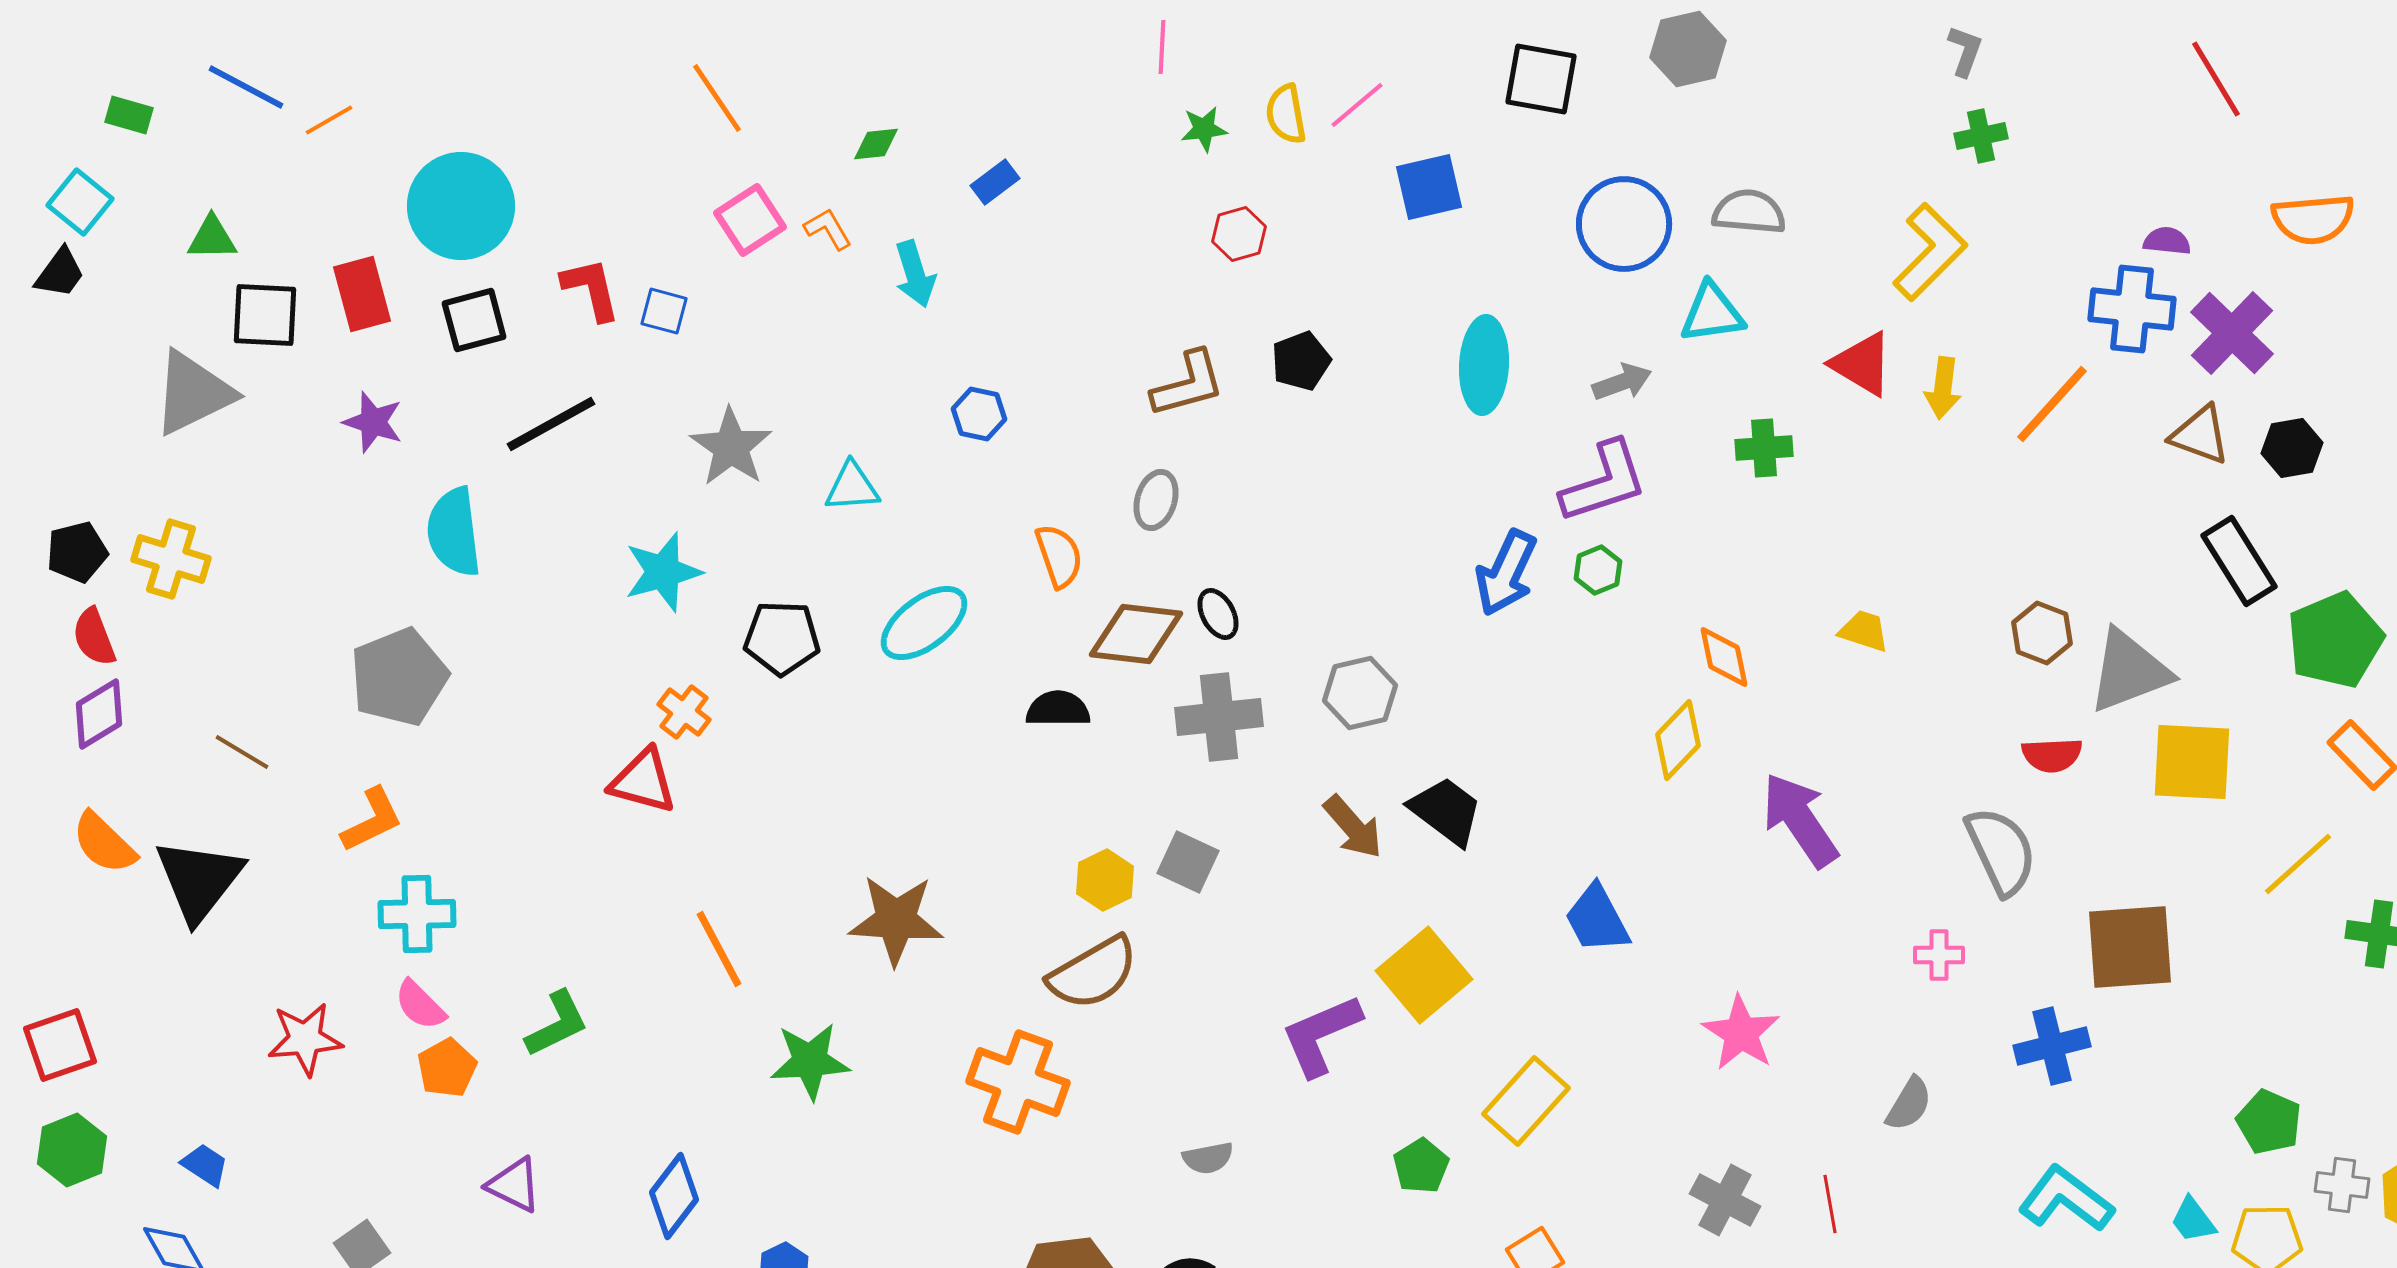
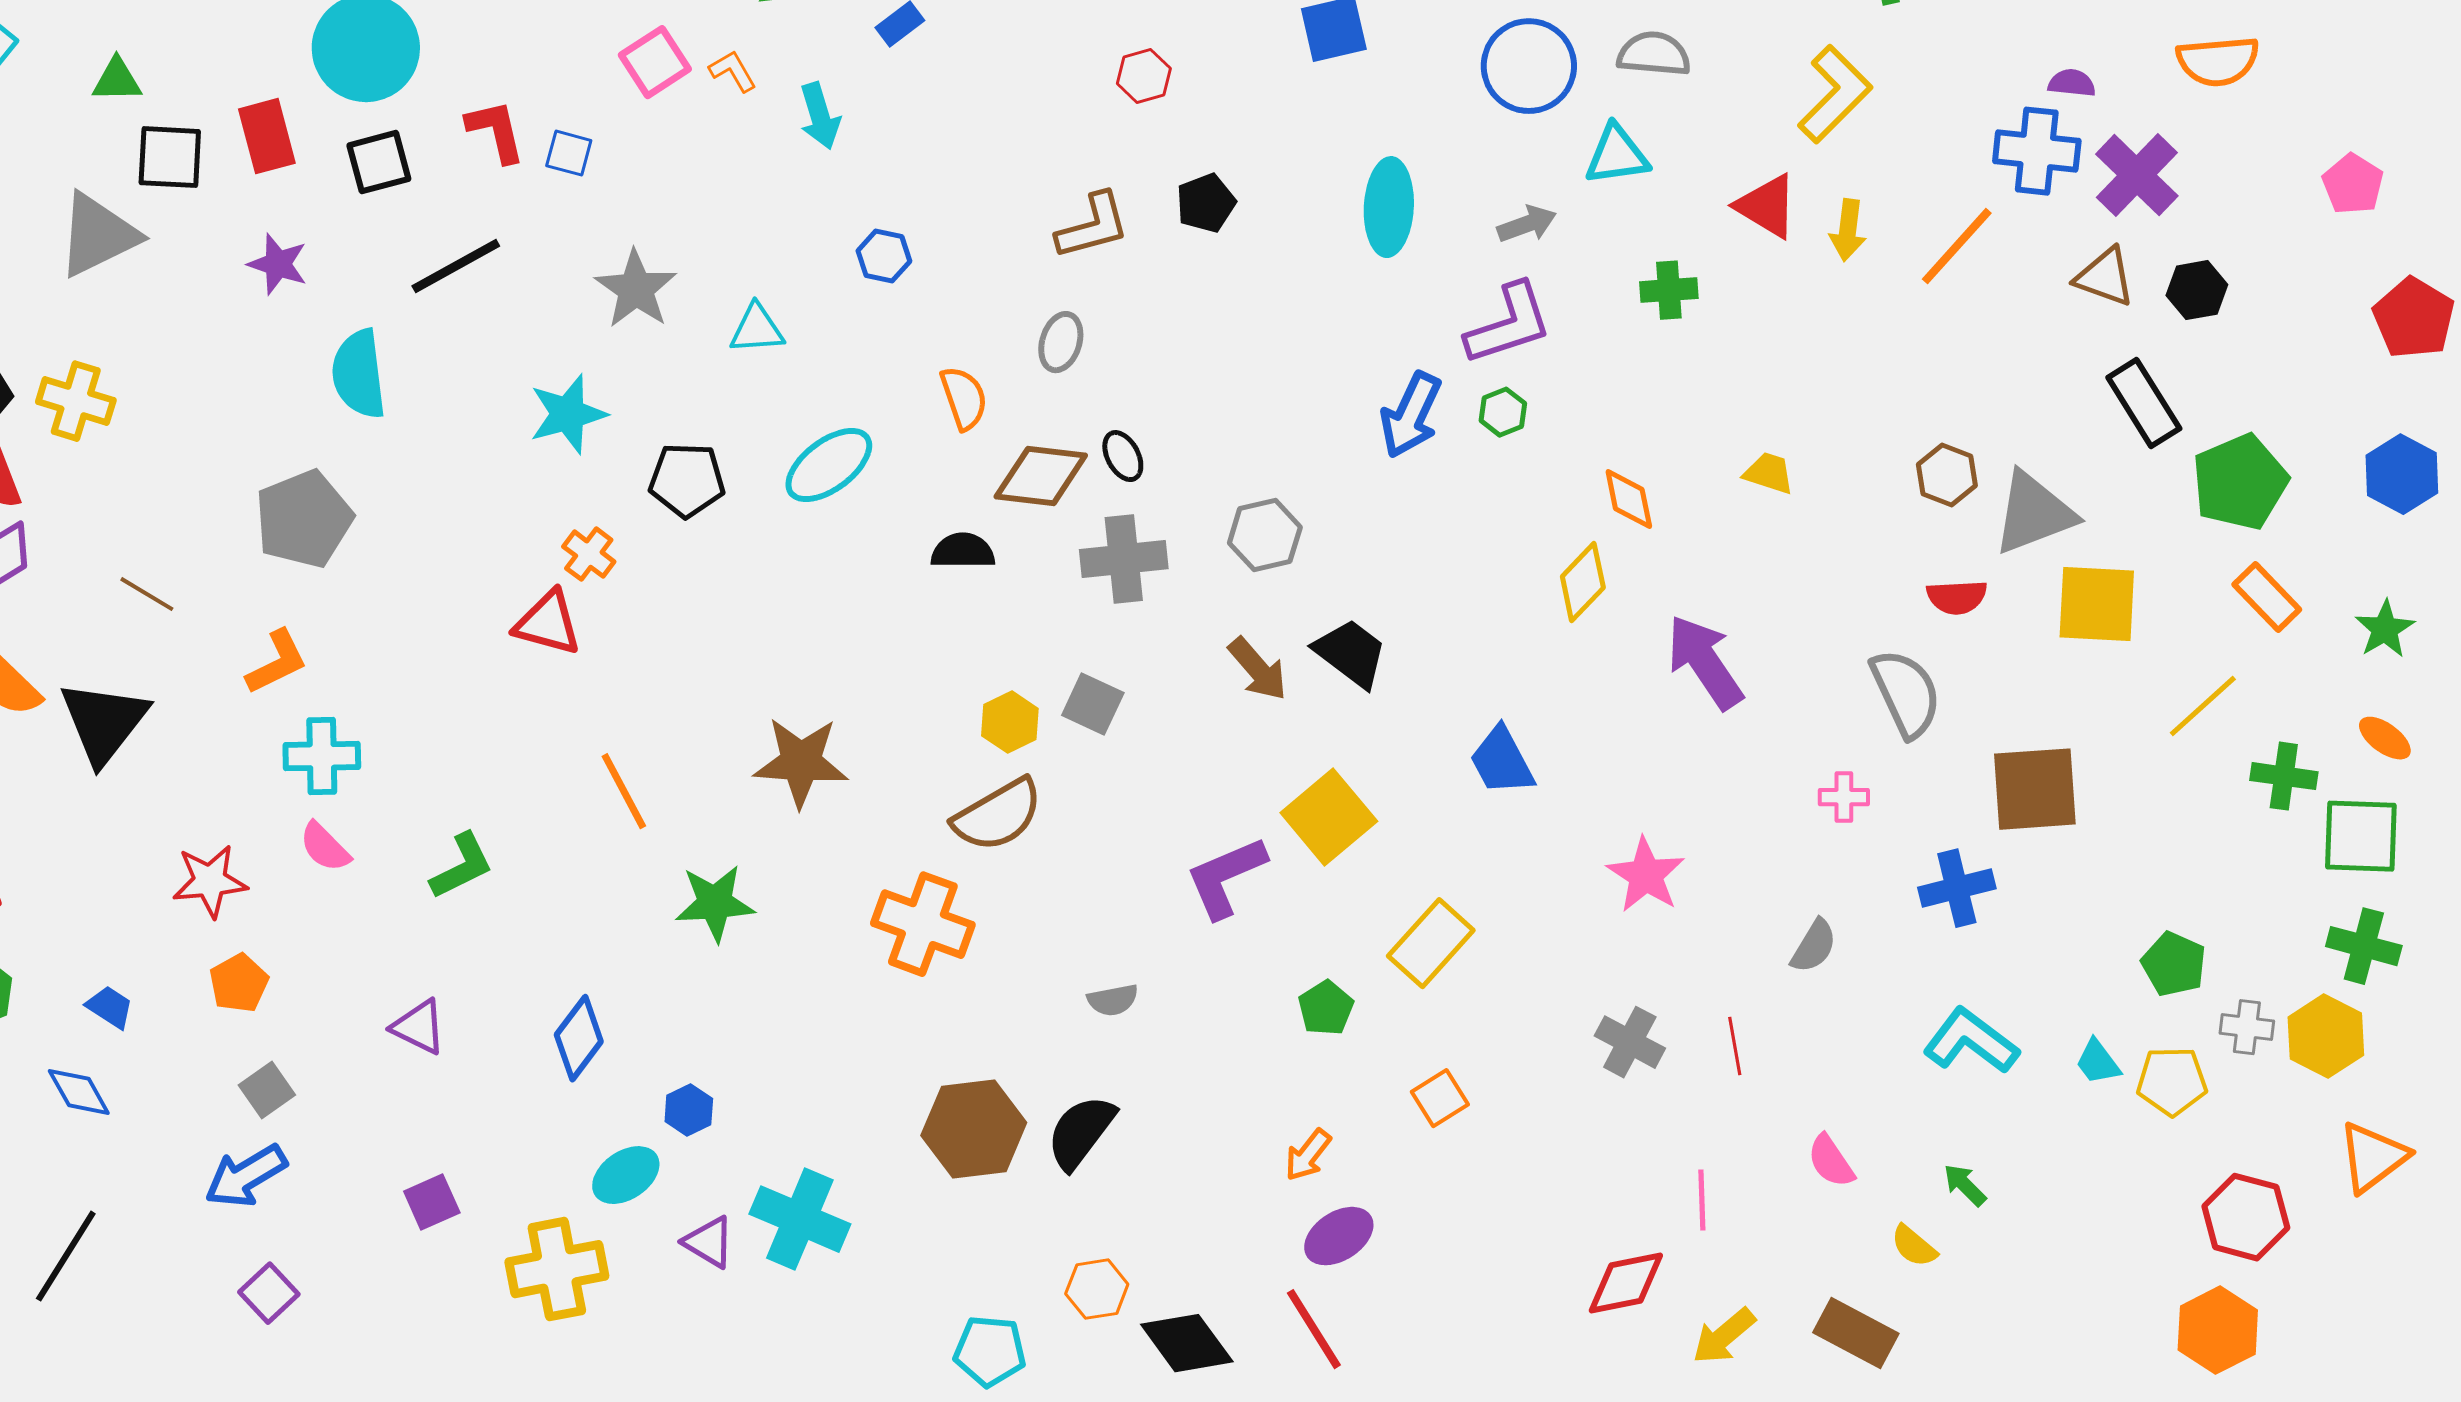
orange pentagon: (447, 1068) -> (239, 983), moved

